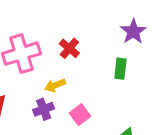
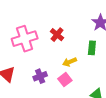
yellow arrow: (55, 85) -> (70, 62), moved

